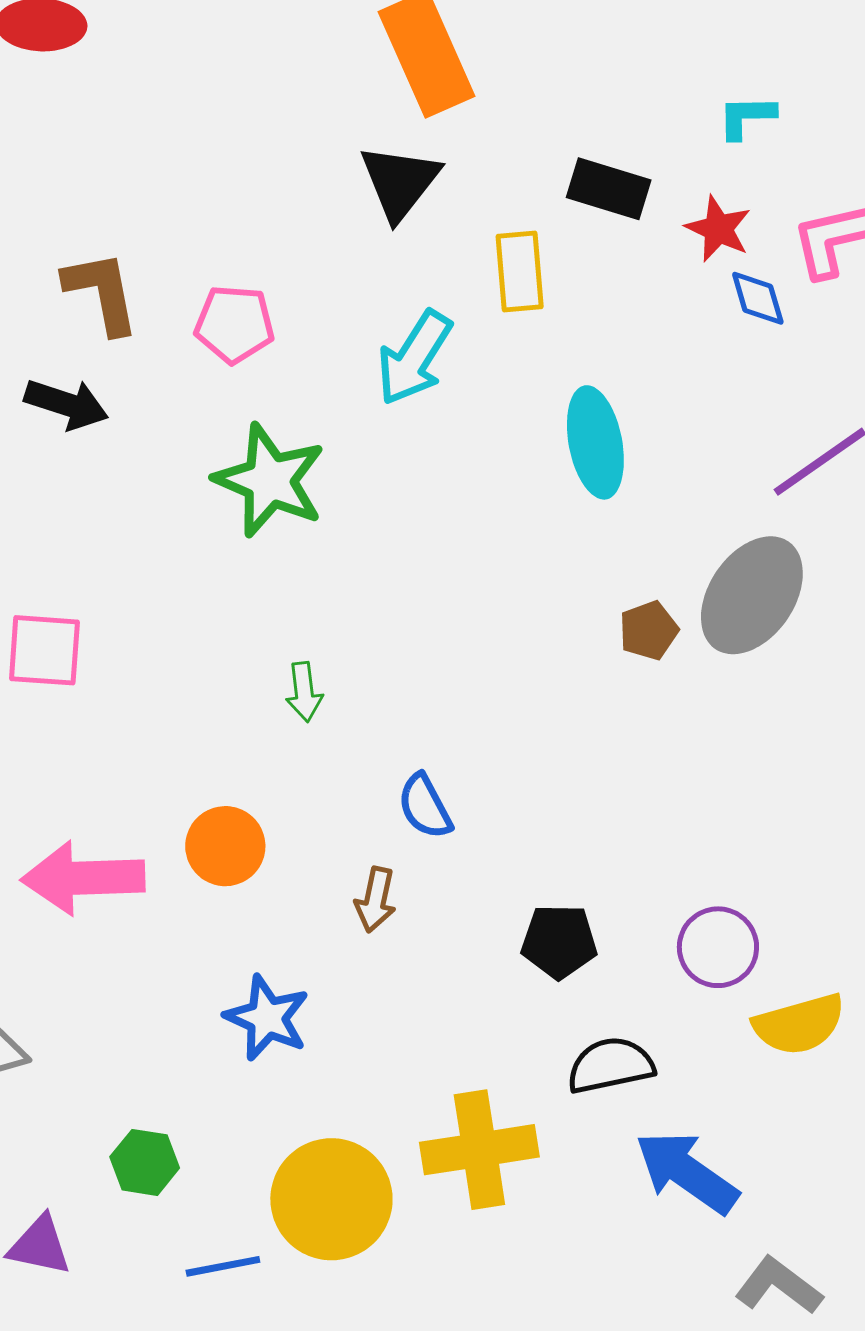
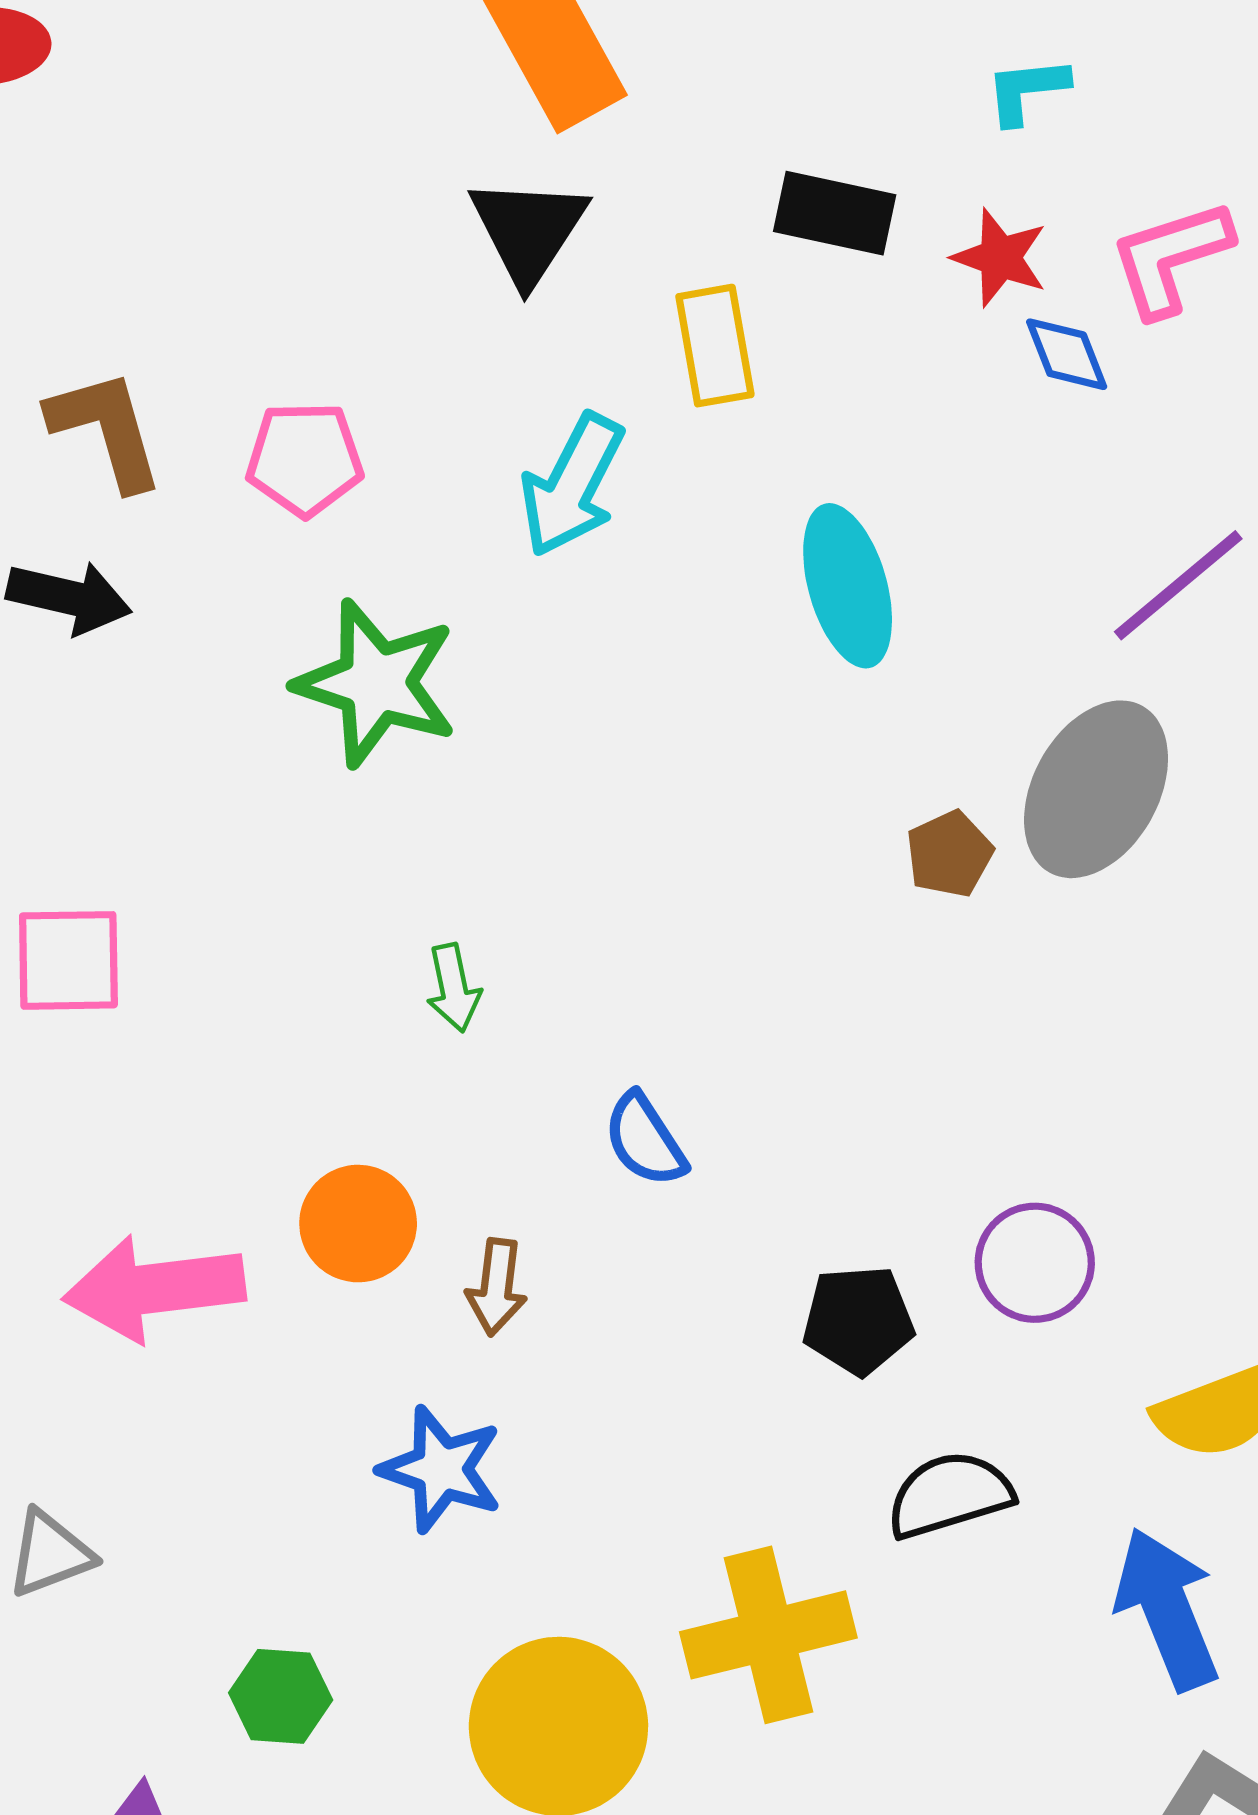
brown arrow: (375, 900) -> (497, 1287), moved
purple circle: (718, 947) -> (1035, 1263), moved
blue arrow: (687, 1172) -> (1167, 1609), moved, turned 38

